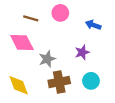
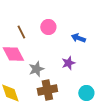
brown line: (31, 18) -> (21, 32), turned 48
cyan circle: (91, 81) -> (86, 93), moved

